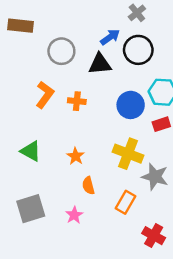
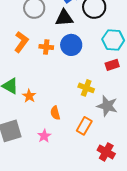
blue circle: (131, 105) -> (71, 45), moved
yellow cross: (128, 154) -> (86, 88), size x0.7
orange star: (76, 156) -> (29, 96), moved

